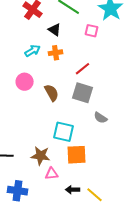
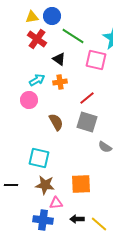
pink square: (92, 31) -> (96, 60), size x1.5
pink circle: (25, 82) -> (29, 100), moved
cyan square: (64, 132) -> (39, 158), moved
blue cross: (18, 191) -> (43, 220), moved

